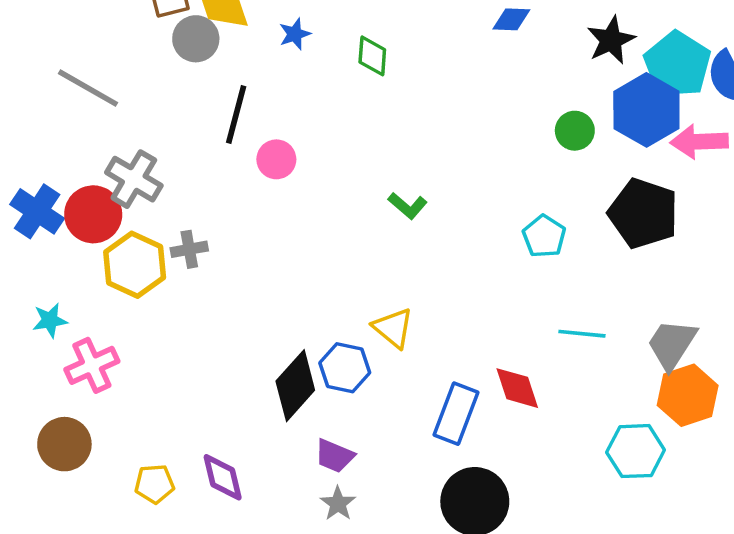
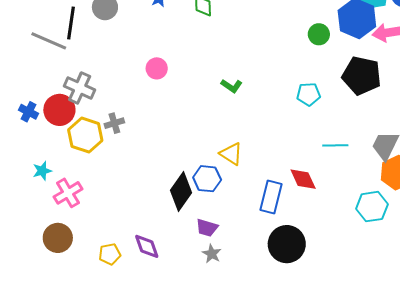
black line: (236, 115) -> (71, 23), moved
blue cross: (37, 211) -> (28, 112), size x0.7
cyan pentagon: (544, 236) -> (309, 94), turned -30

